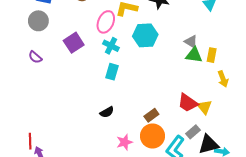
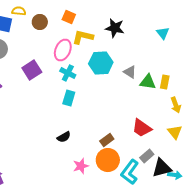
gray triangle: (191, 42) -> (130, 72), moved
yellow triangle: (204, 107) -> (175, 132), moved

